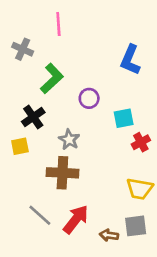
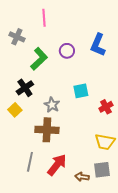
purple circle: (89, 98) -> (67, 51), moved
cyan square: (124, 118) -> (81, 91), moved
yellow square: (20, 146) -> (15, 110), turned -32
gray line: (40, 215) -> (30, 162), turned 60

